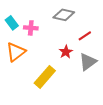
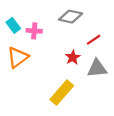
gray triangle: (88, 62) -> (97, 68), turned 30
yellow rectangle: (45, 77) -> (62, 93), moved

